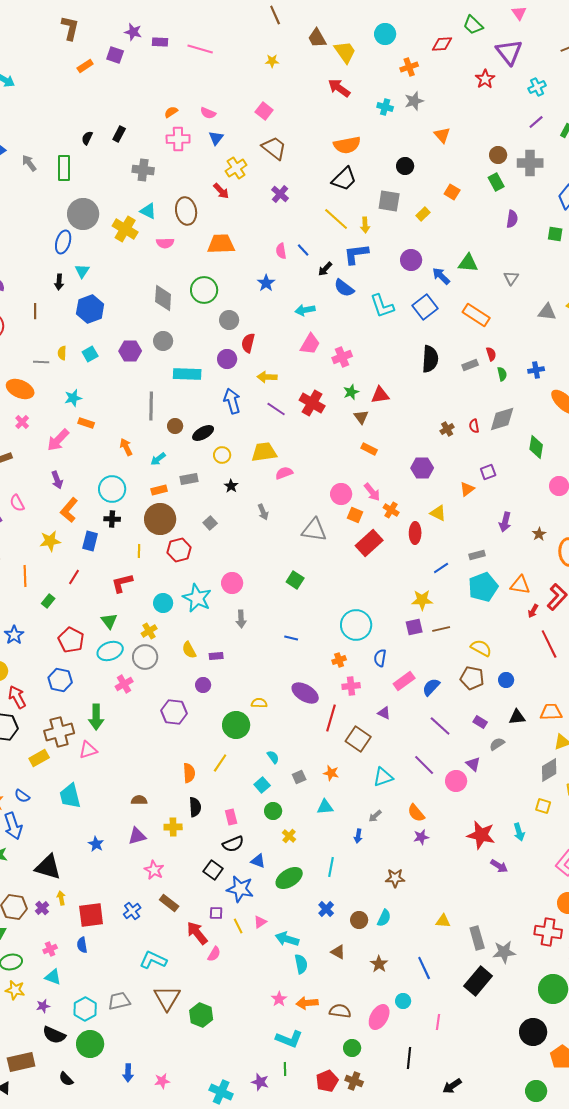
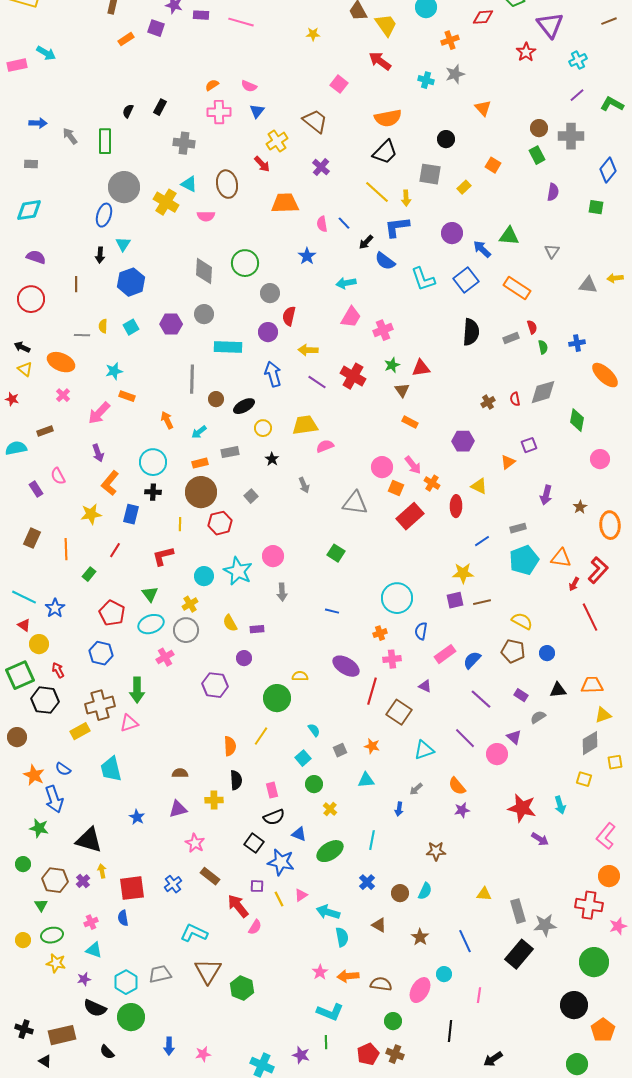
pink square: (264, 111) -> (339, 84), moved
orange trapezoid: (221, 244) -> (285, 203), moved
red arrow: (17, 697) -> (58, 670), size x0.7

